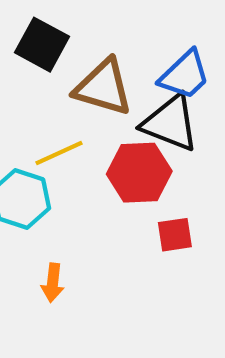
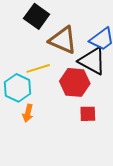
orange arrow: (53, 283) -> (28, 113), moved

